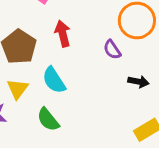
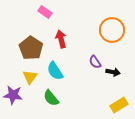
purple semicircle: (112, 50) -> (95, 62), moved

